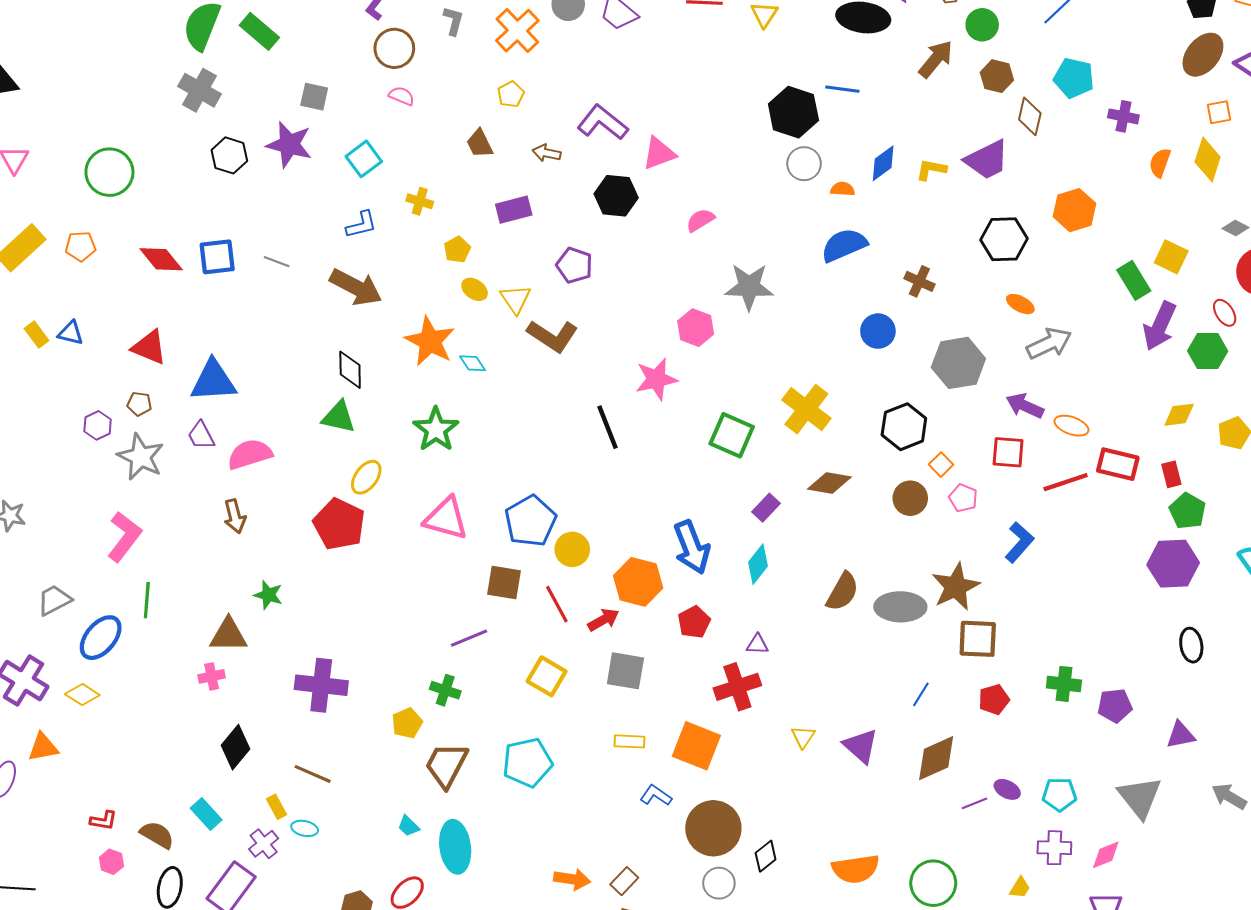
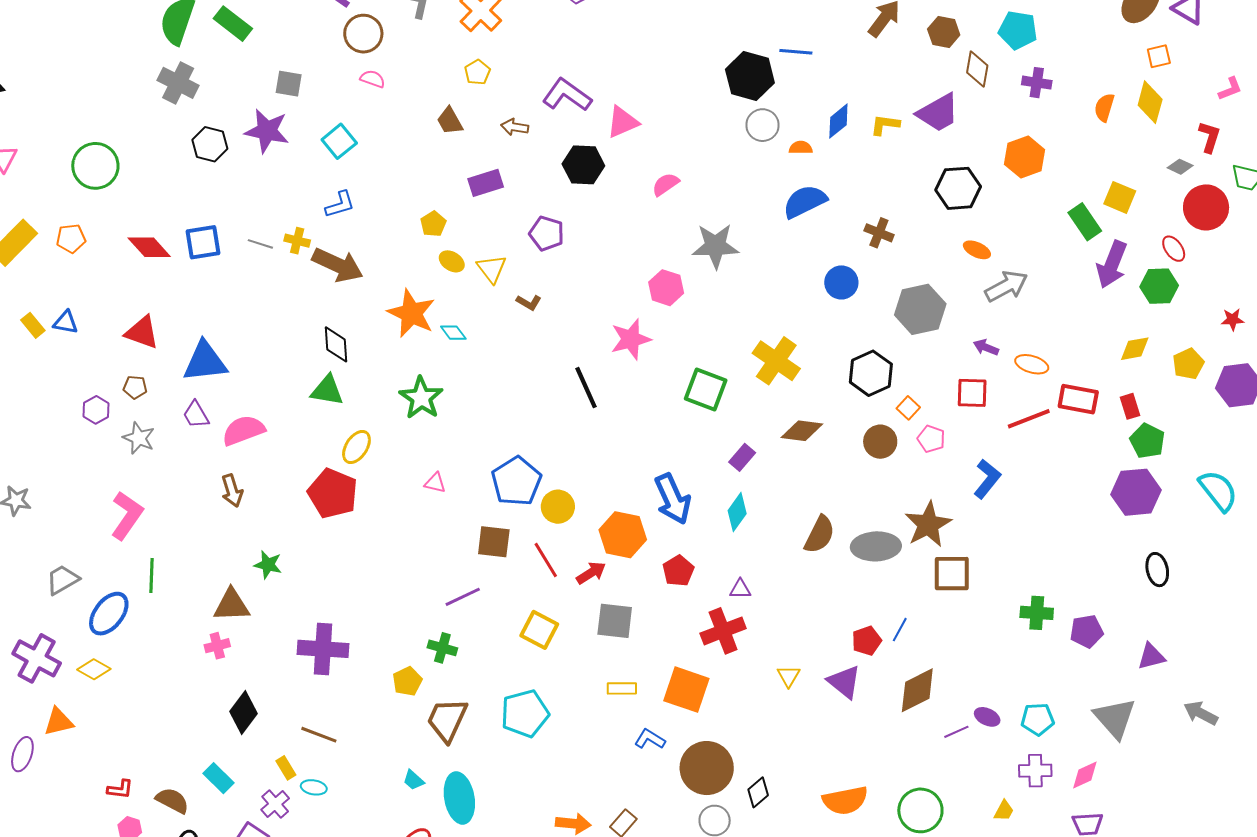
purple cross: (1123, 116) -> (1037, 83), moved
yellow cross: (420, 201) -> (297, 241), moved
brown L-shape: (553, 336) -> (529, 302), size x0.5
purple arrow: (1025, 406) -> (986, 347), size x0.7
gray star: (141, 457) -> (139, 438), size x0.7
pink triangle: (446, 518) -> (435, 483), size x0.5
red pentagon: (994, 699) -> (867, 641), moved

